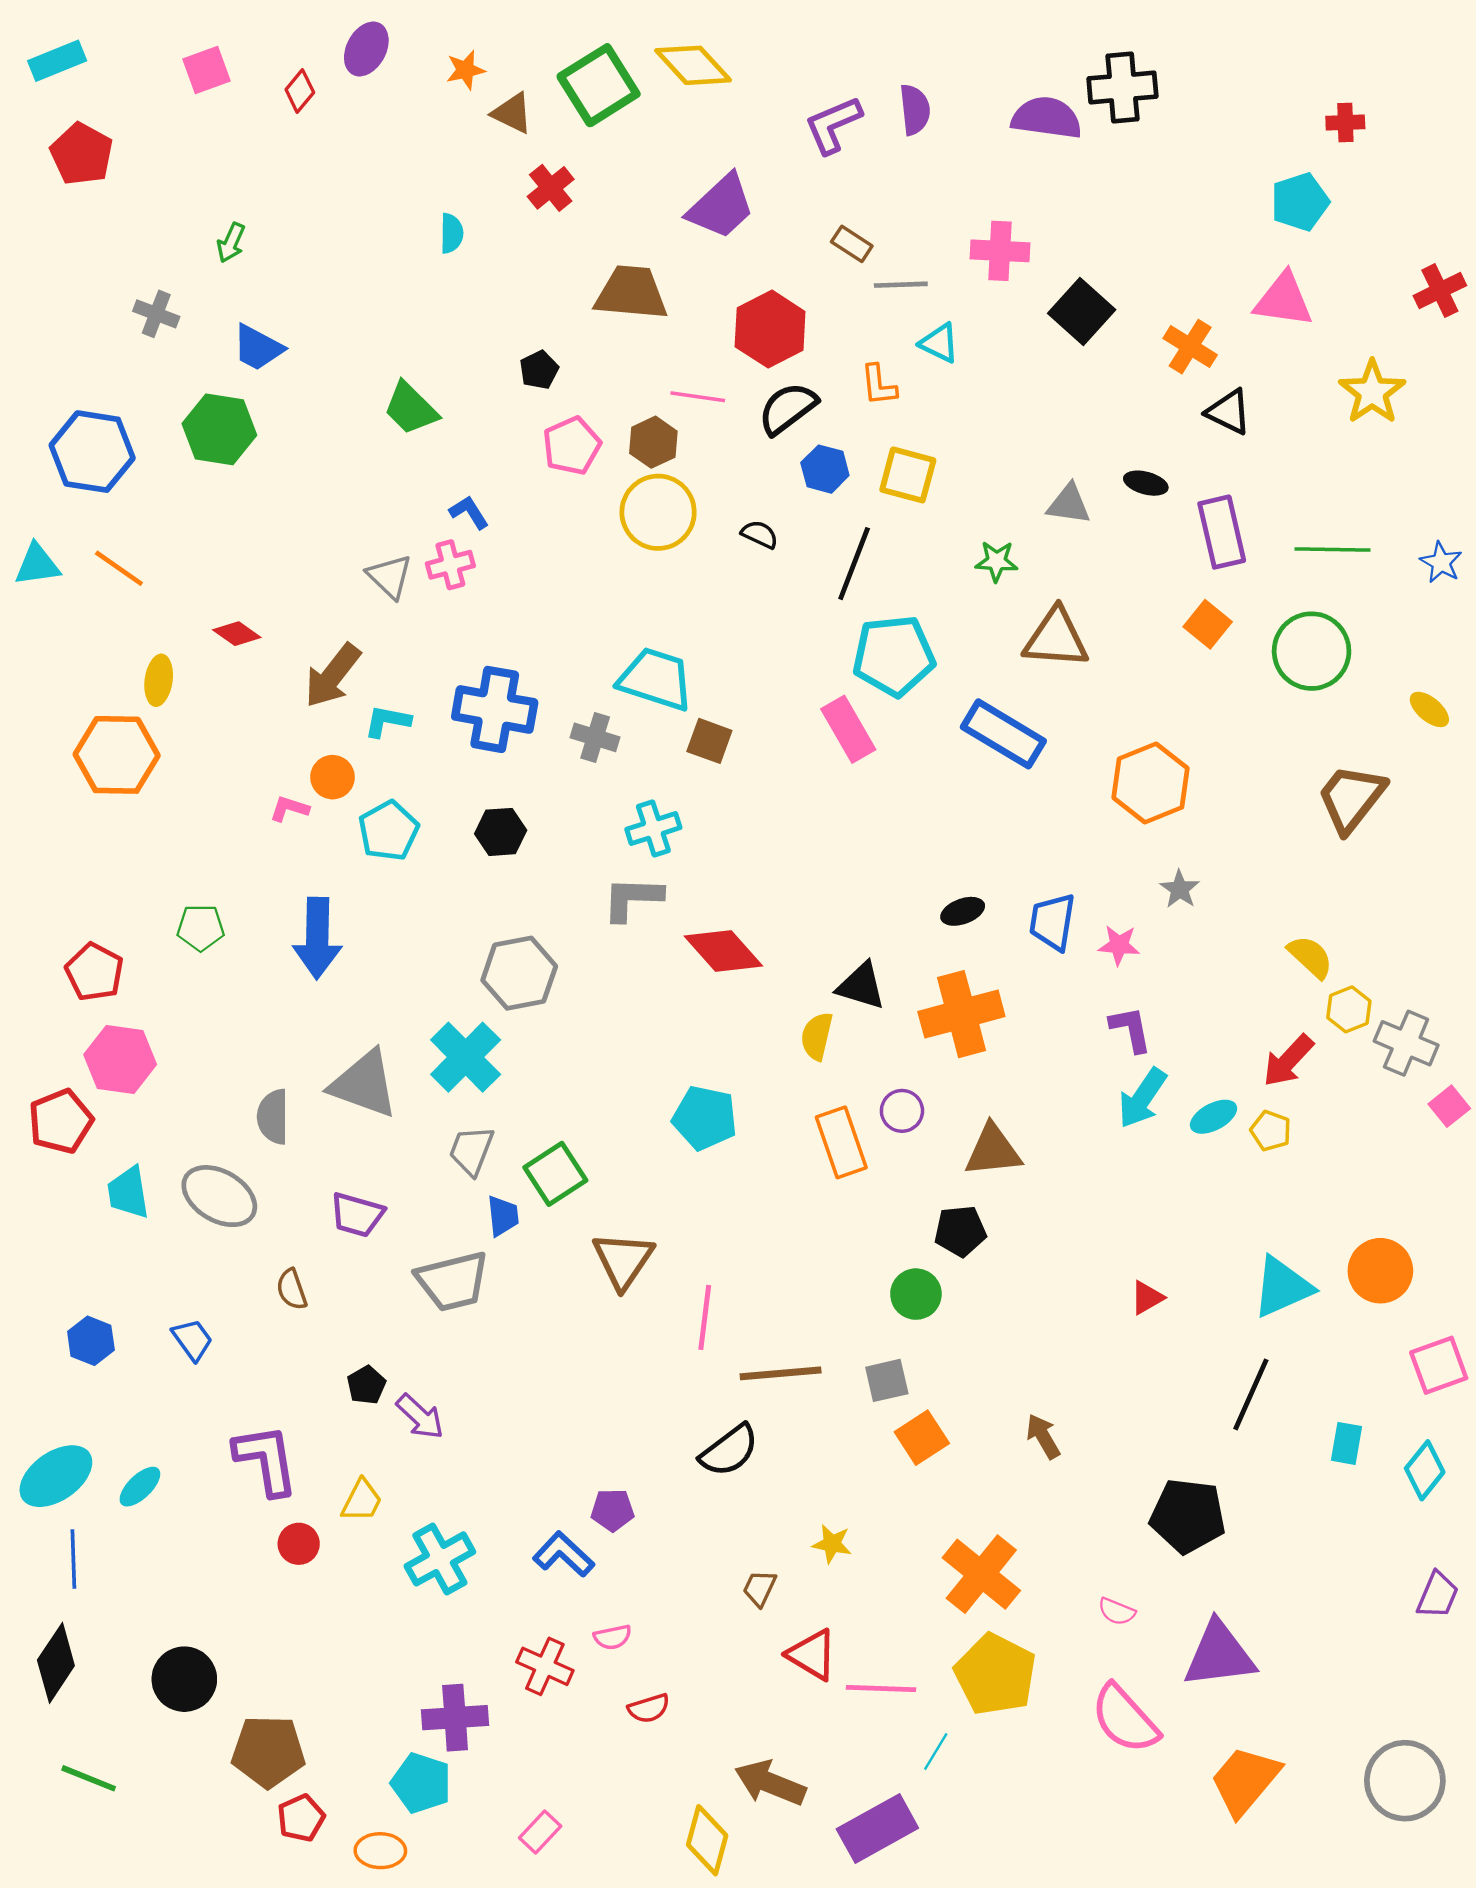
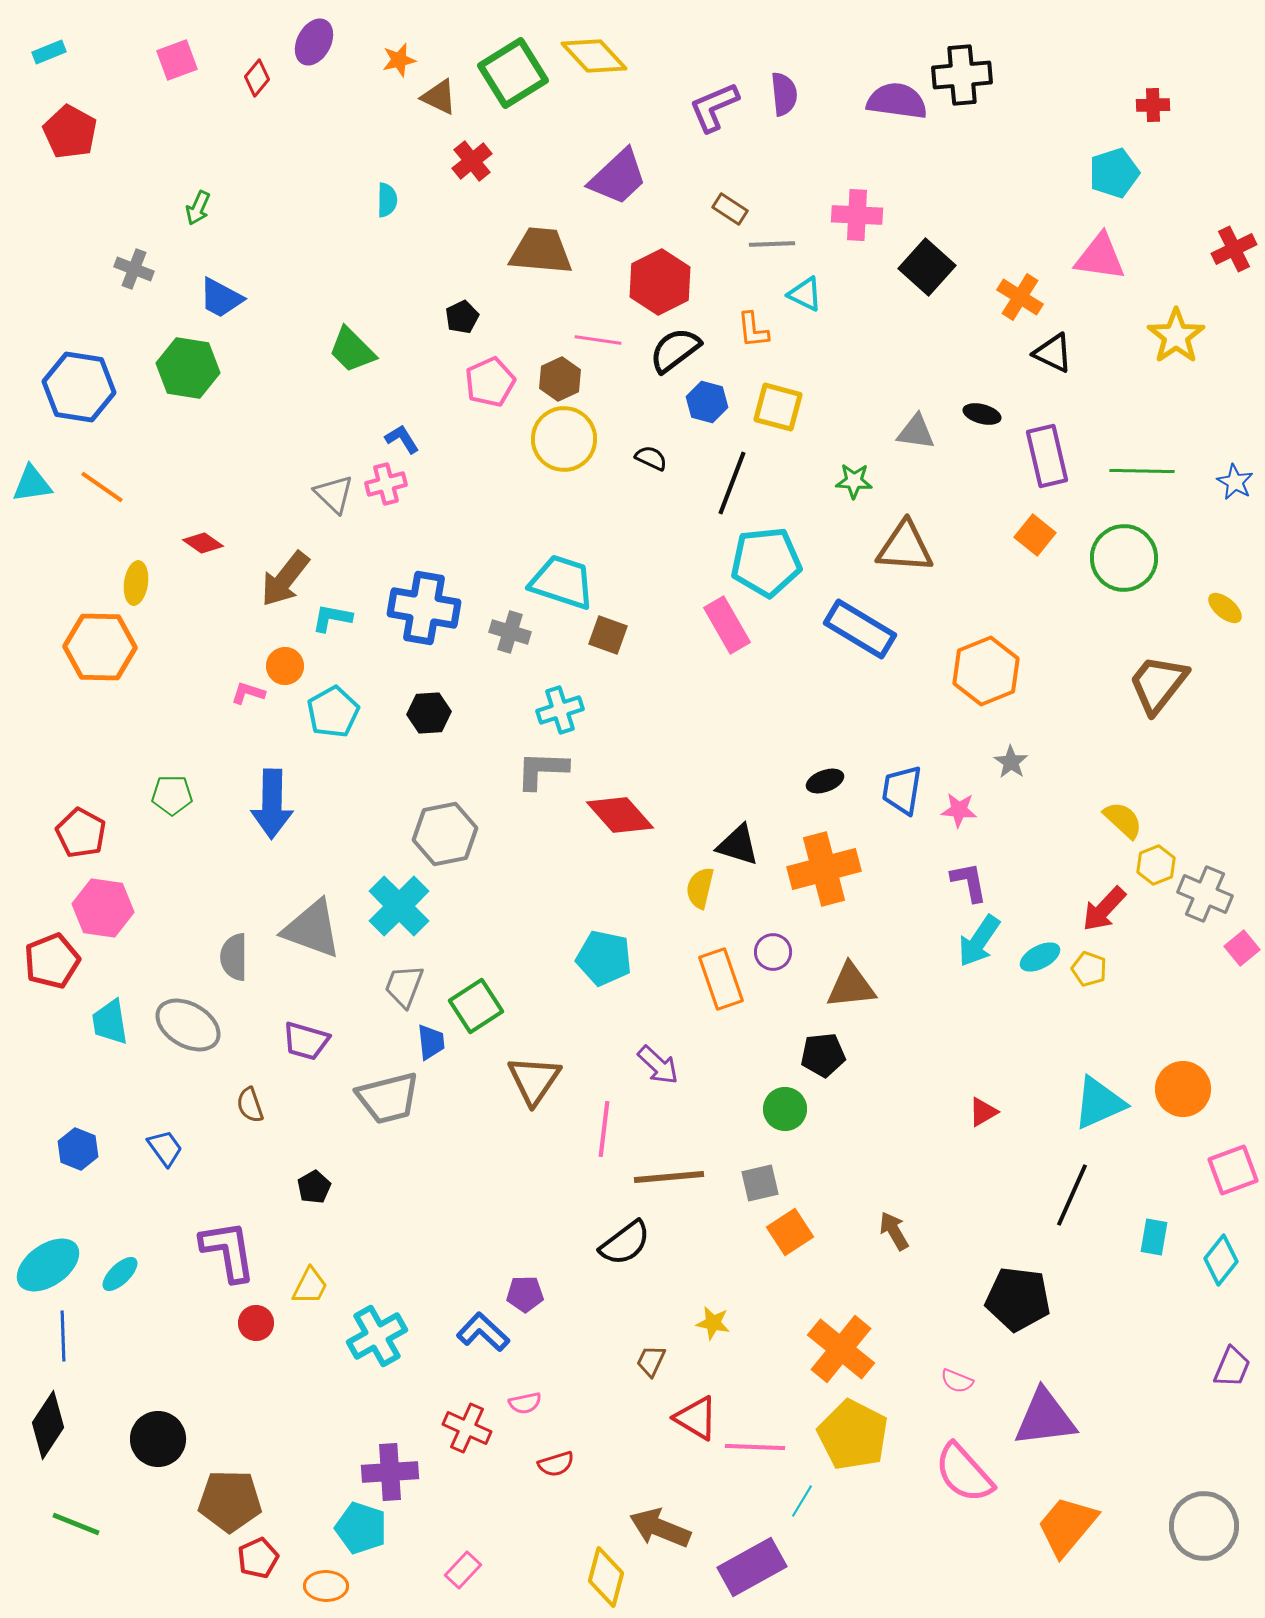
cyan rectangle: (57, 61) -> (49, 52), size x0.7
purple arrow: (420, 1417) -> (658, 1065), moved

